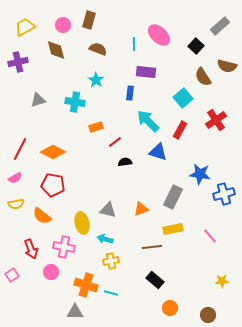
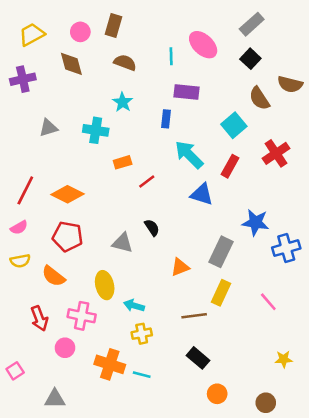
gray rectangle: (220, 26) -> (252, 24), moved
black semicircle: (125, 162) -> (152, 228), moved, turned 64
gray triangle: (108, 210) -> (123, 243), moved
yellow rectangle: (173, 229) -> (221, 293), turned -54
pink square: (12, 275) -> (15, 371), moved
gray triangle: (75, 312) -> (55, 399), moved

